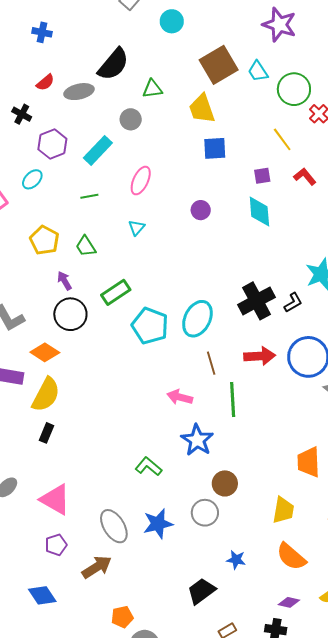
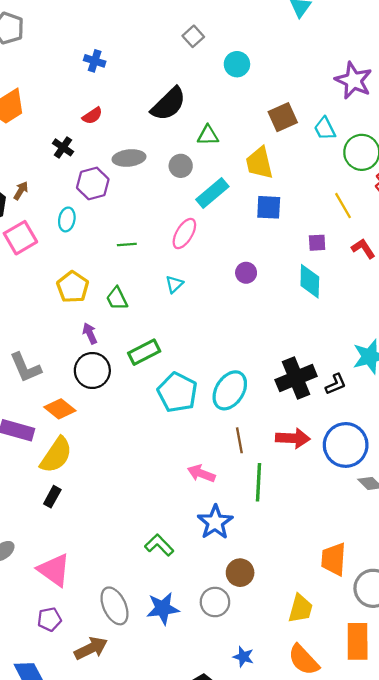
brown square: (219, 65) -> (283, 117), size x0.7
gray ellipse: (79, 92) -> (129, 158), moved
cyan rectangle: (98, 150) -> (212, 193), moved
cyan ellipse: (32, 179) -> (67, 219), turned -40

